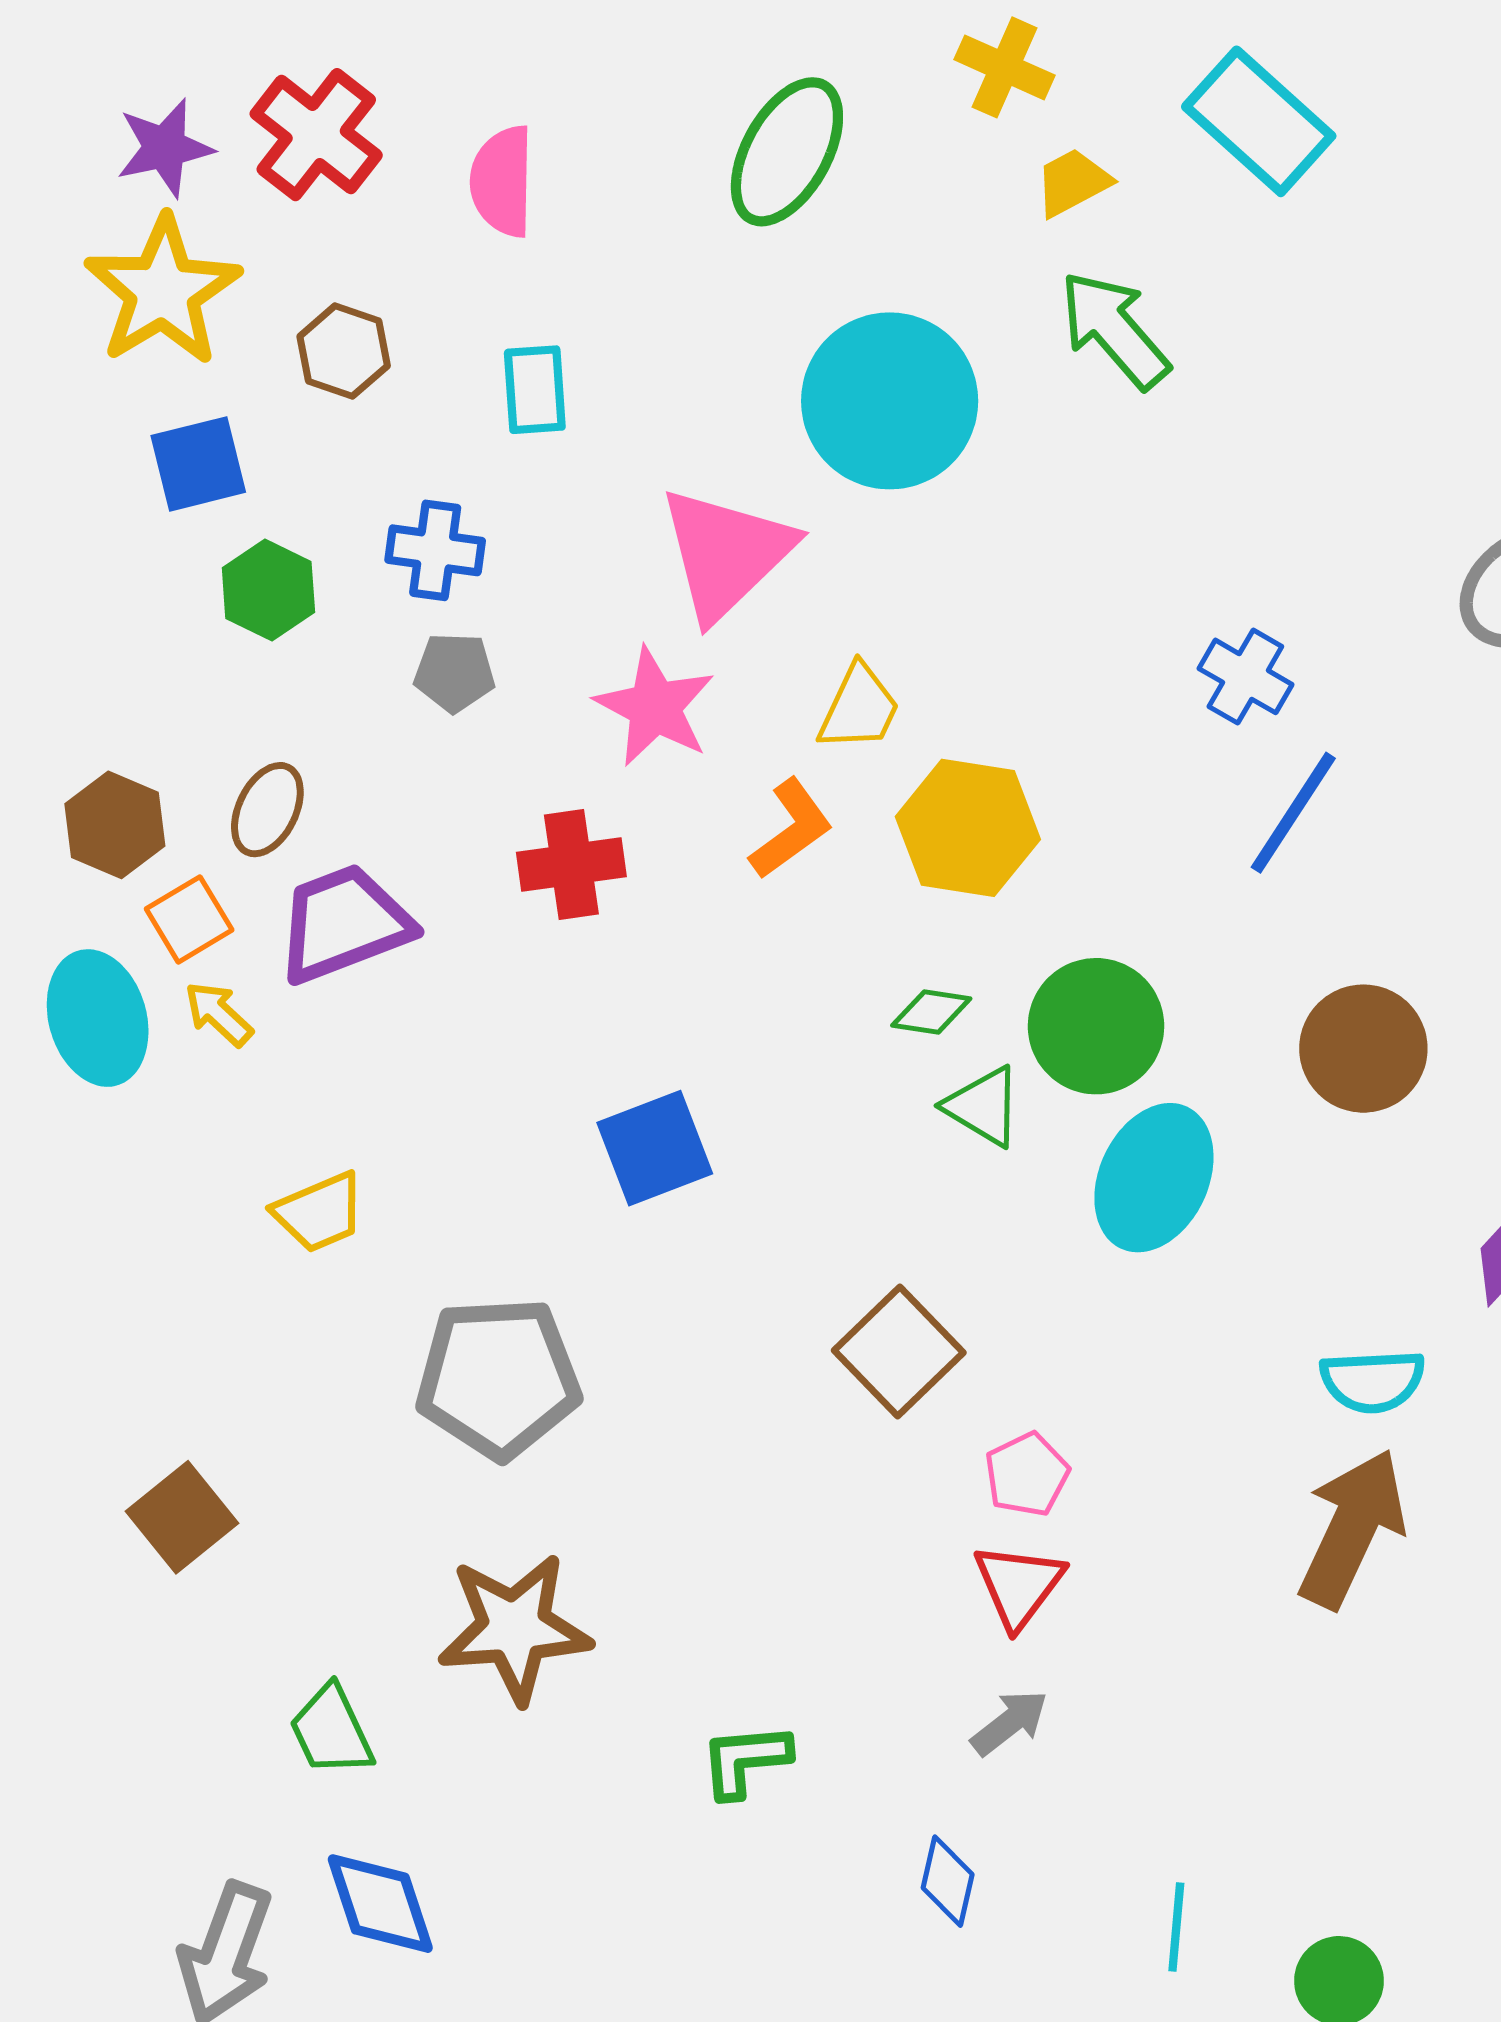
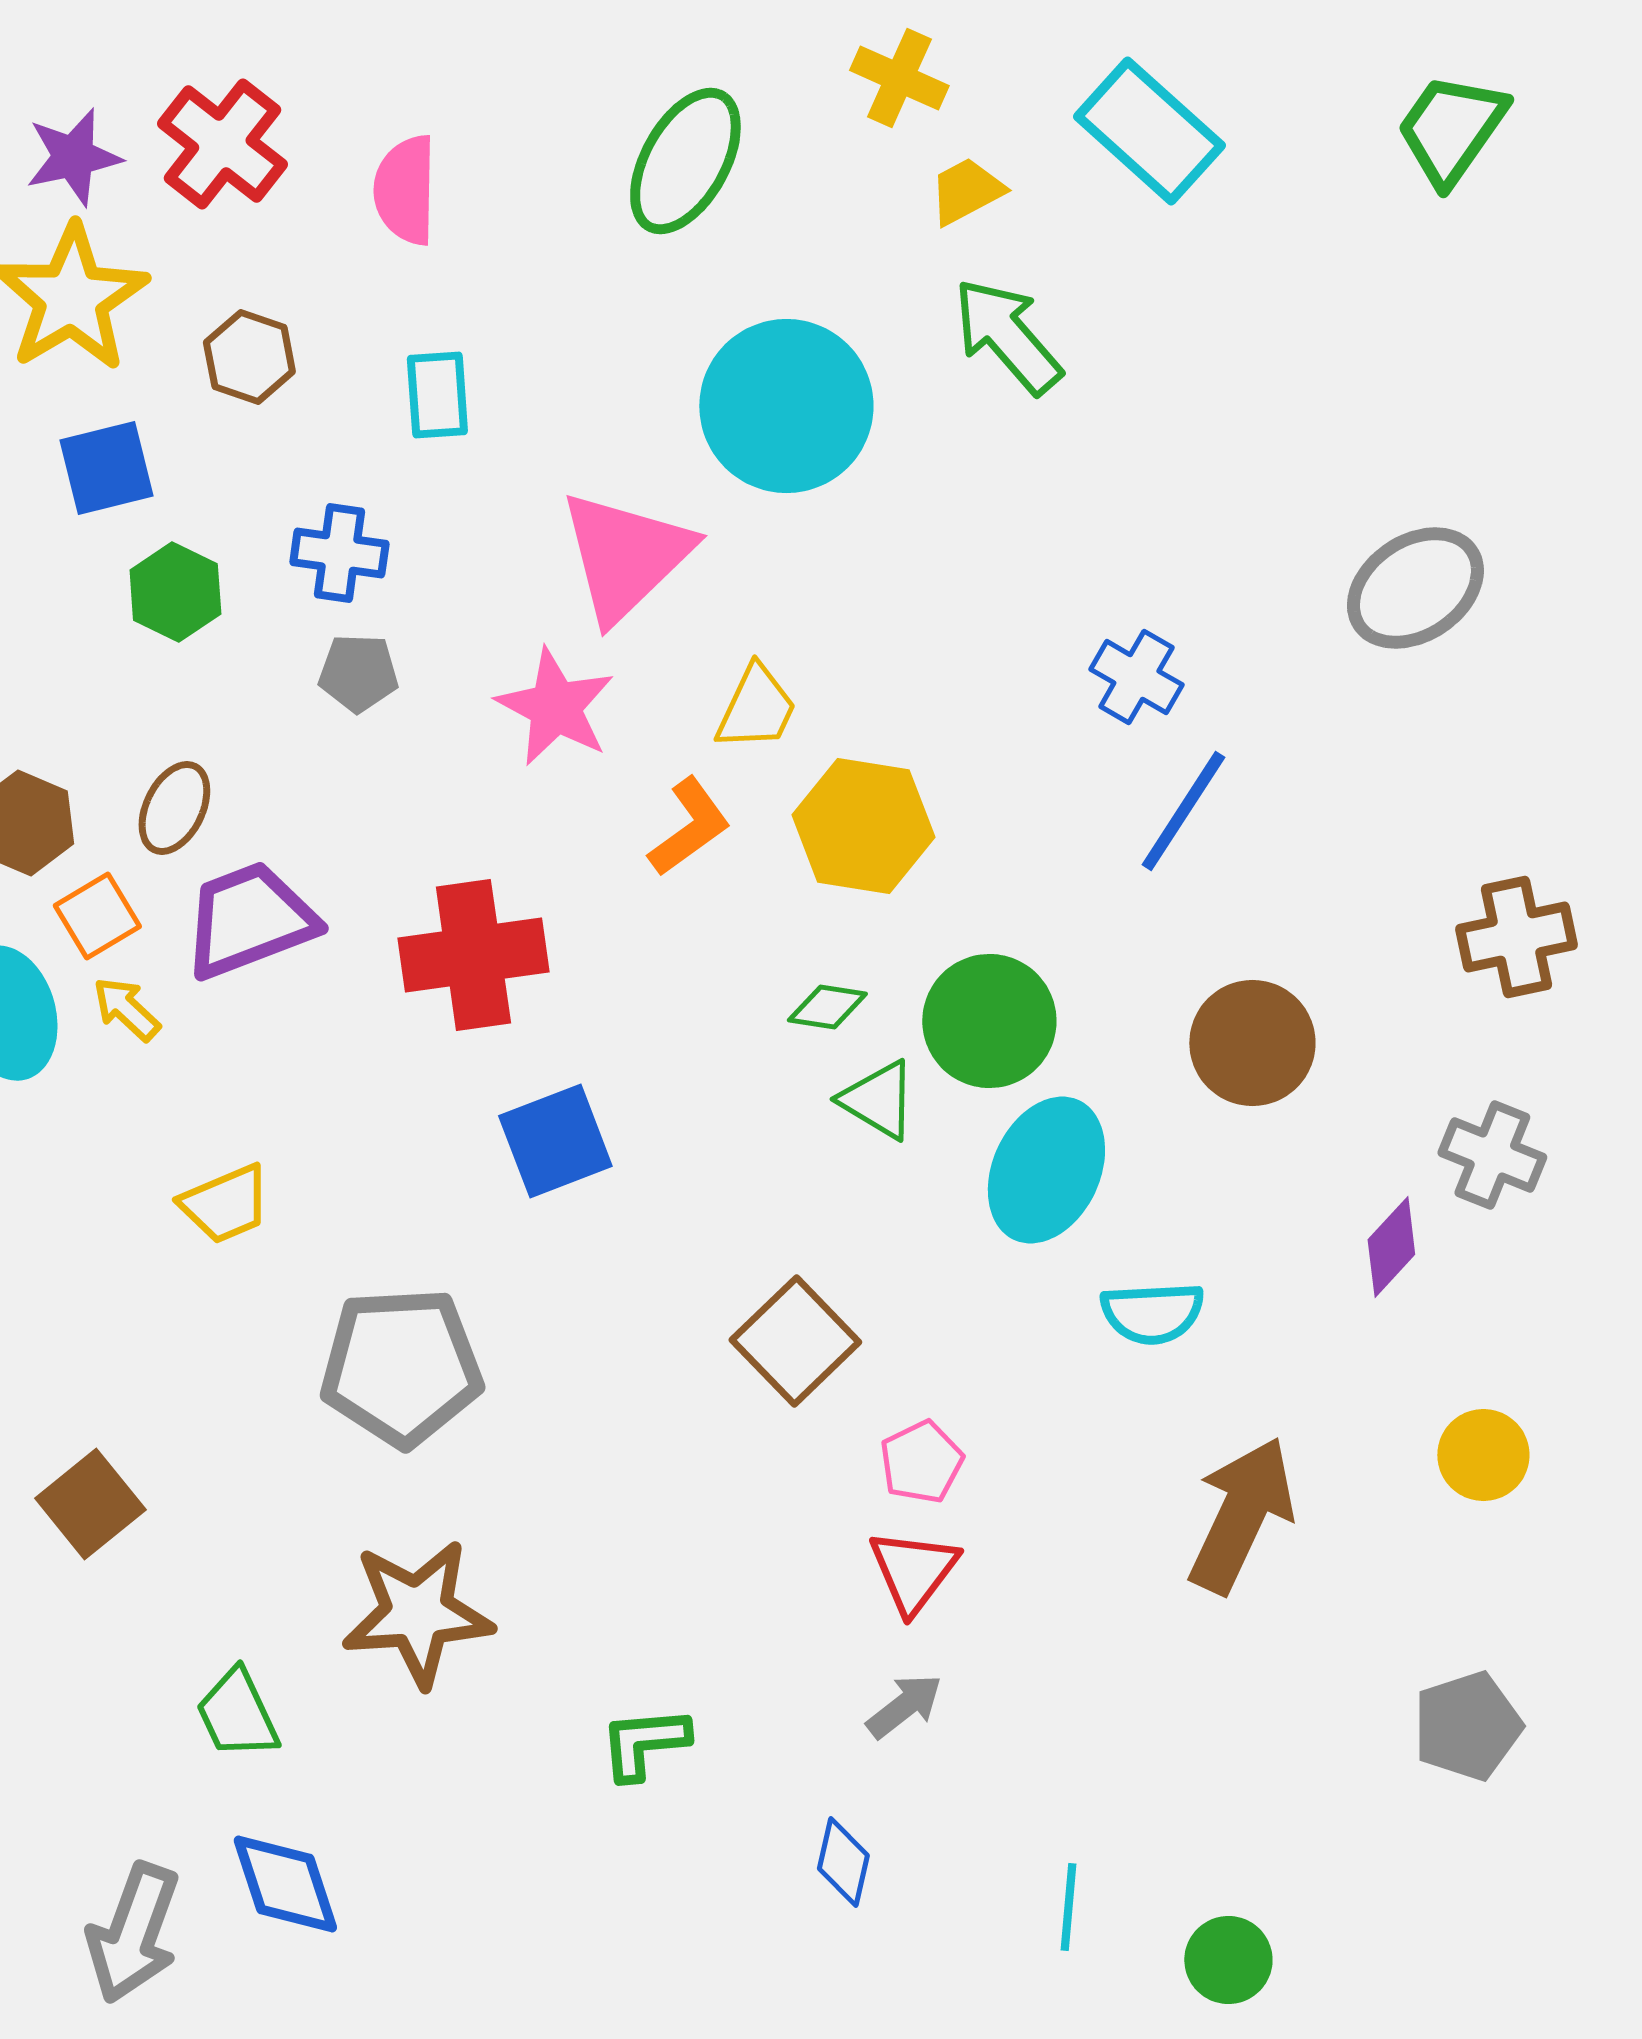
red cross: (571, 865) -> (473, 955), moved, size x1.4
cyan semicircle: (1373, 1381) -> (1152, 1313), moved

